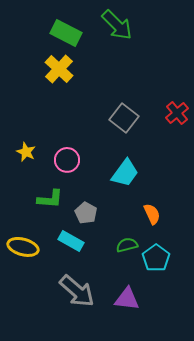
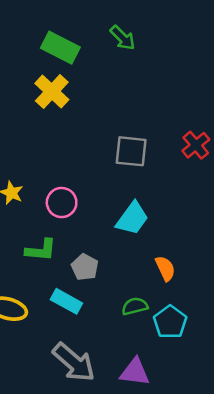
green arrow: (117, 25) -> (123, 38), size x0.7
gray square: (124, 118) -> (131, 151), turned -32

